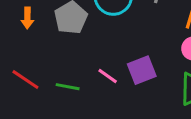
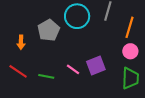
orange arrow: (27, 18) -> (21, 42), moved

